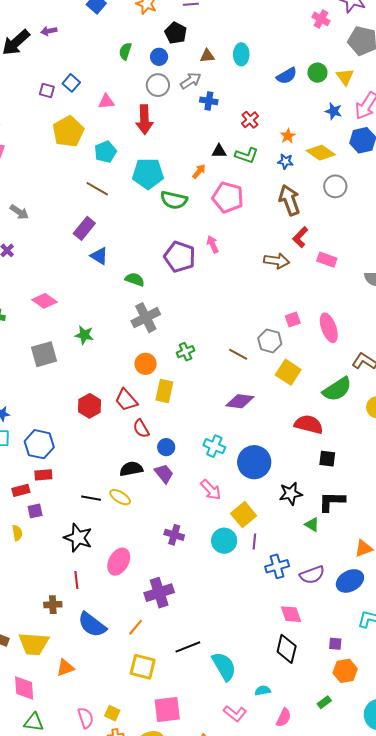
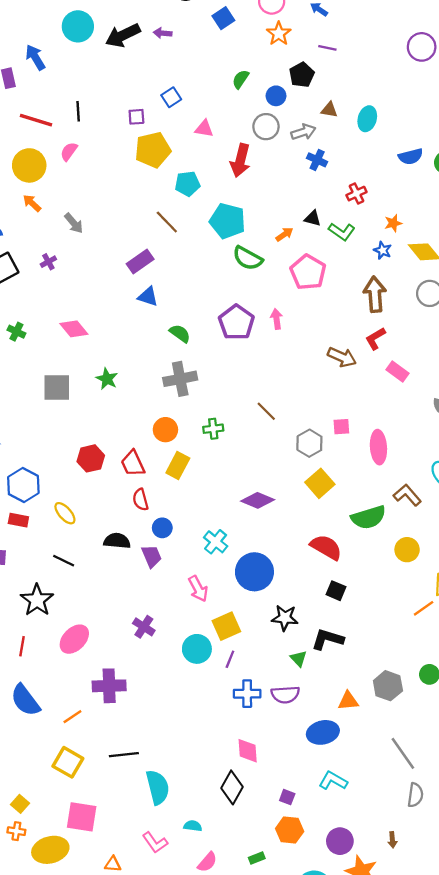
purple square: (47, 91) -> (136, 117), moved, turned -35
blue triangle: (99, 256) -> (148, 297), turned -30
brown line: (238, 354) -> (266, 411), moved
yellow ellipse: (120, 497) -> (65, 513), moved
purple semicircle: (312, 575) -> (285, 695), moved

